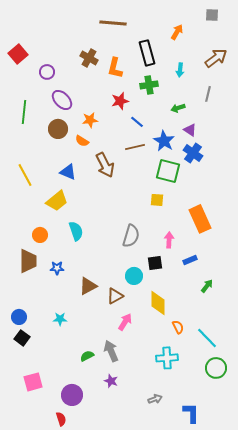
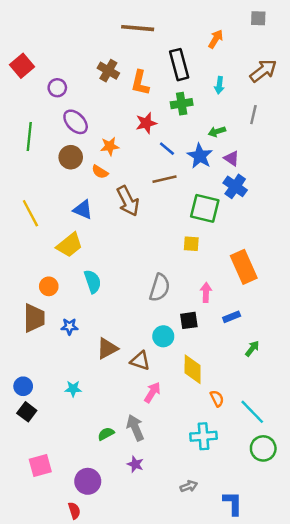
blue star: (164, 141) -> (200, 156), moved
brown triangle: (115, 296) -> (140, 361), turned 48

